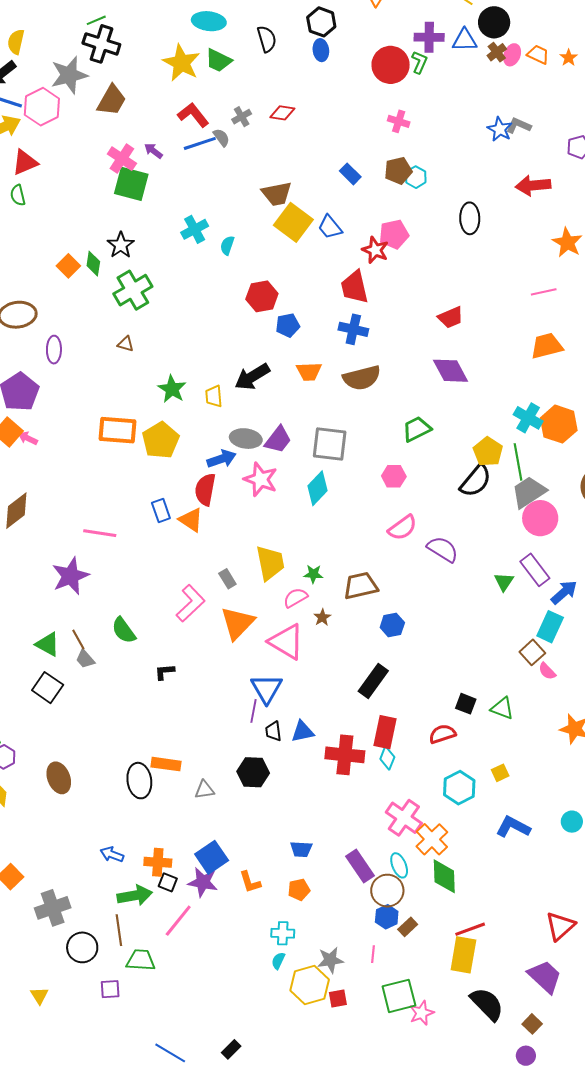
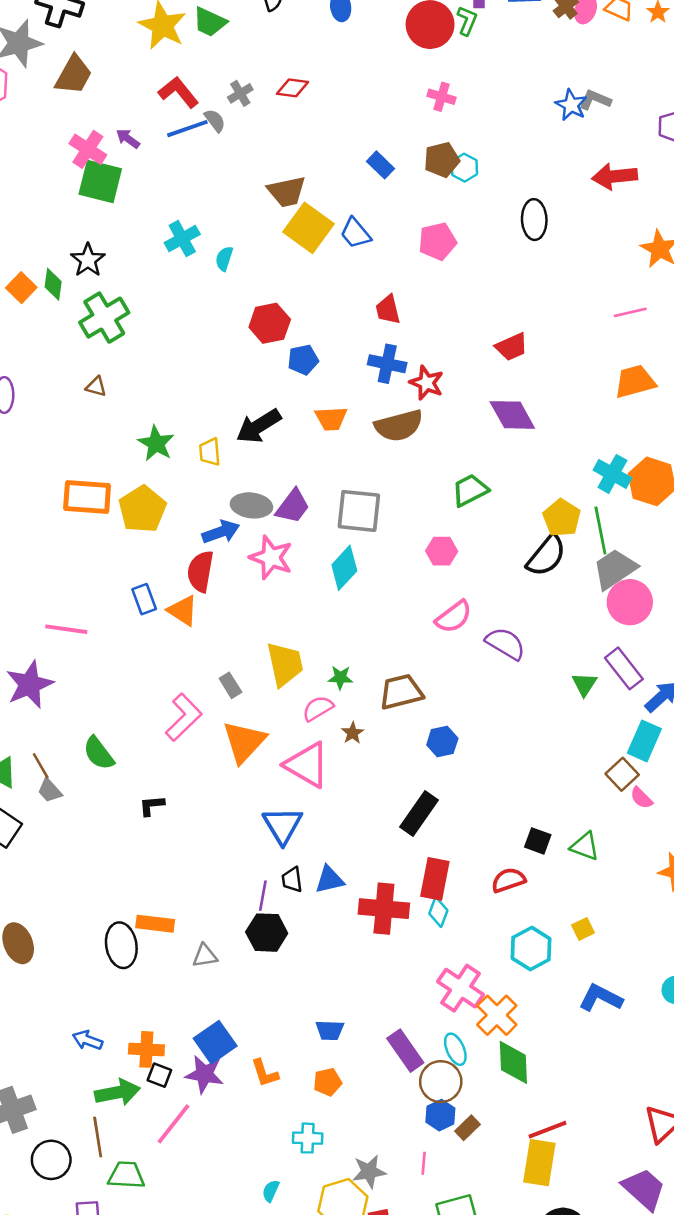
red star: (375, 250) -> (427, 383), moved
red trapezoid: (355, 287) -> (388, 310), size x0.7
purple line: (254, 711) -> (263, 896), moved
cyan semicircle: (278, 961) -> (271, 1191), moved

